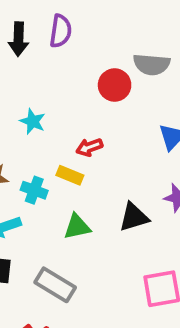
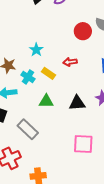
cyan star: (33, 121) -> (36, 50), moved
red arrow: (89, 147) -> (70, 62), moved

